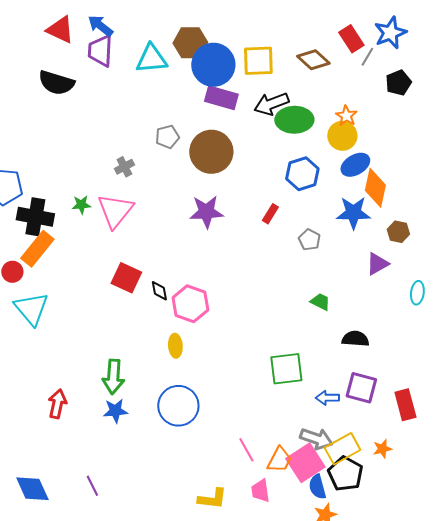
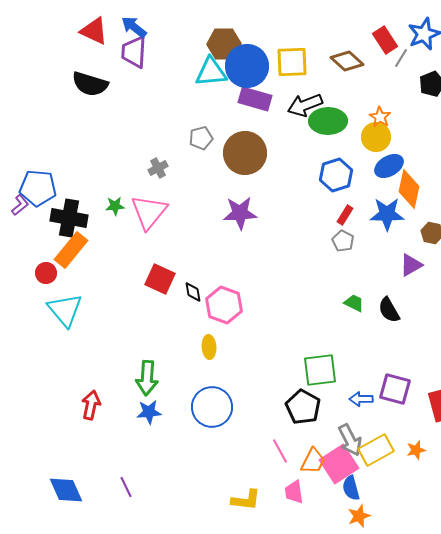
cyan triangle: (151, 59) -> (211, 72), moved
red rectangle: (270, 214) -> (345, 215), moved
black semicircle: (355, 339) -> (389, 310), moved, turned -124
gray arrow: (316, 439) -> (350, 440), turned 44
black pentagon: (345, 474) -> (303, 407), moved

